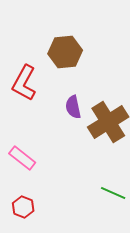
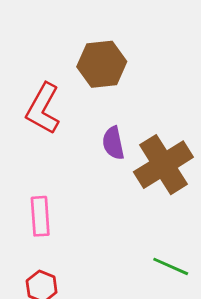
pink rectangle: (22, 158) -> (40, 216), turned 48

